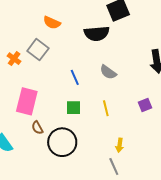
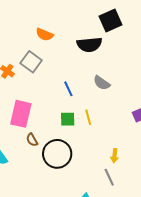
yellow line: (106, 108) -> (88, 117), moved

